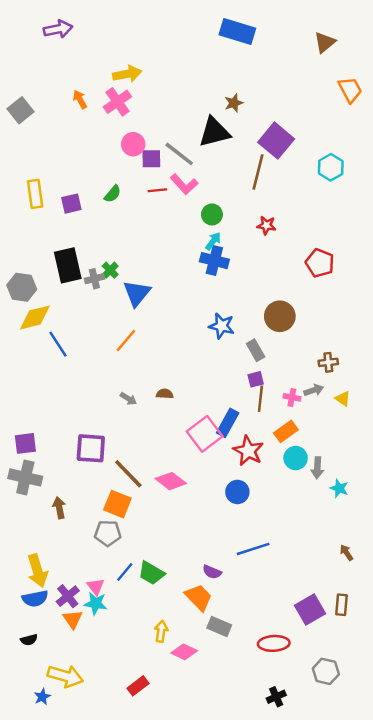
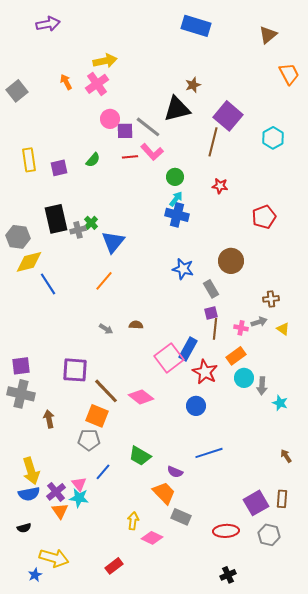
red pentagon: (320, 263) -> (264, 217), turned 30
green trapezoid: (151, 573) -> (140, 456), moved
gray hexagon: (326, 671) -> (269, 535), moved

